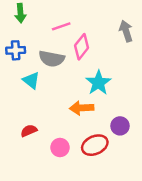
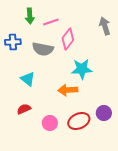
green arrow: (20, 13) -> (30, 16), moved
cyan triangle: (31, 80) -> (28, 79), moved
cyan star: (98, 83) -> (82, 69), turned 30
purple circle: (120, 126) -> (104, 113), moved

